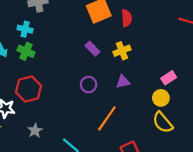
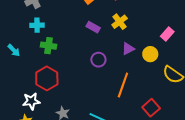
cyan cross: (25, 29) -> (37, 25), moved
green cross: (26, 51) -> (49, 46), moved
yellow circle: (161, 98) -> (150, 54), moved

